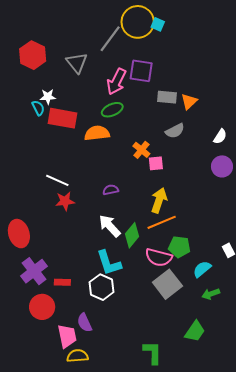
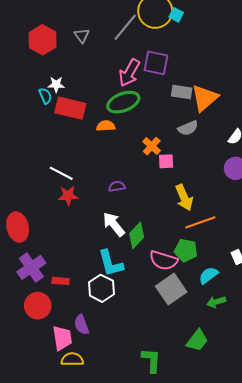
gray triangle: (77, 63) -> (82, 36), moved, size x0.7
orange triangle: (189, 101) -> (205, 98), size x1.6
green ellipse: (112, 110) -> (123, 102), size x1.4
orange semicircle: (97, 133) -> (106, 126), size x0.7
yellow arrow: (159, 200) -> (184, 198), moved, turned 135
orange line: (162, 222) -> (200, 222), moved

